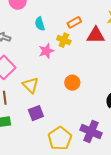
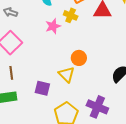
yellow triangle: (31, 85) -> (67, 74), moved
purple square: (36, 113) -> (42, 88), turned 35

